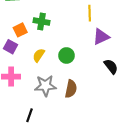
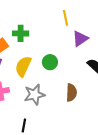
yellow semicircle: (39, 55) -> (23, 66), size x1.5
brown semicircle: (71, 89) -> (71, 93), moved

